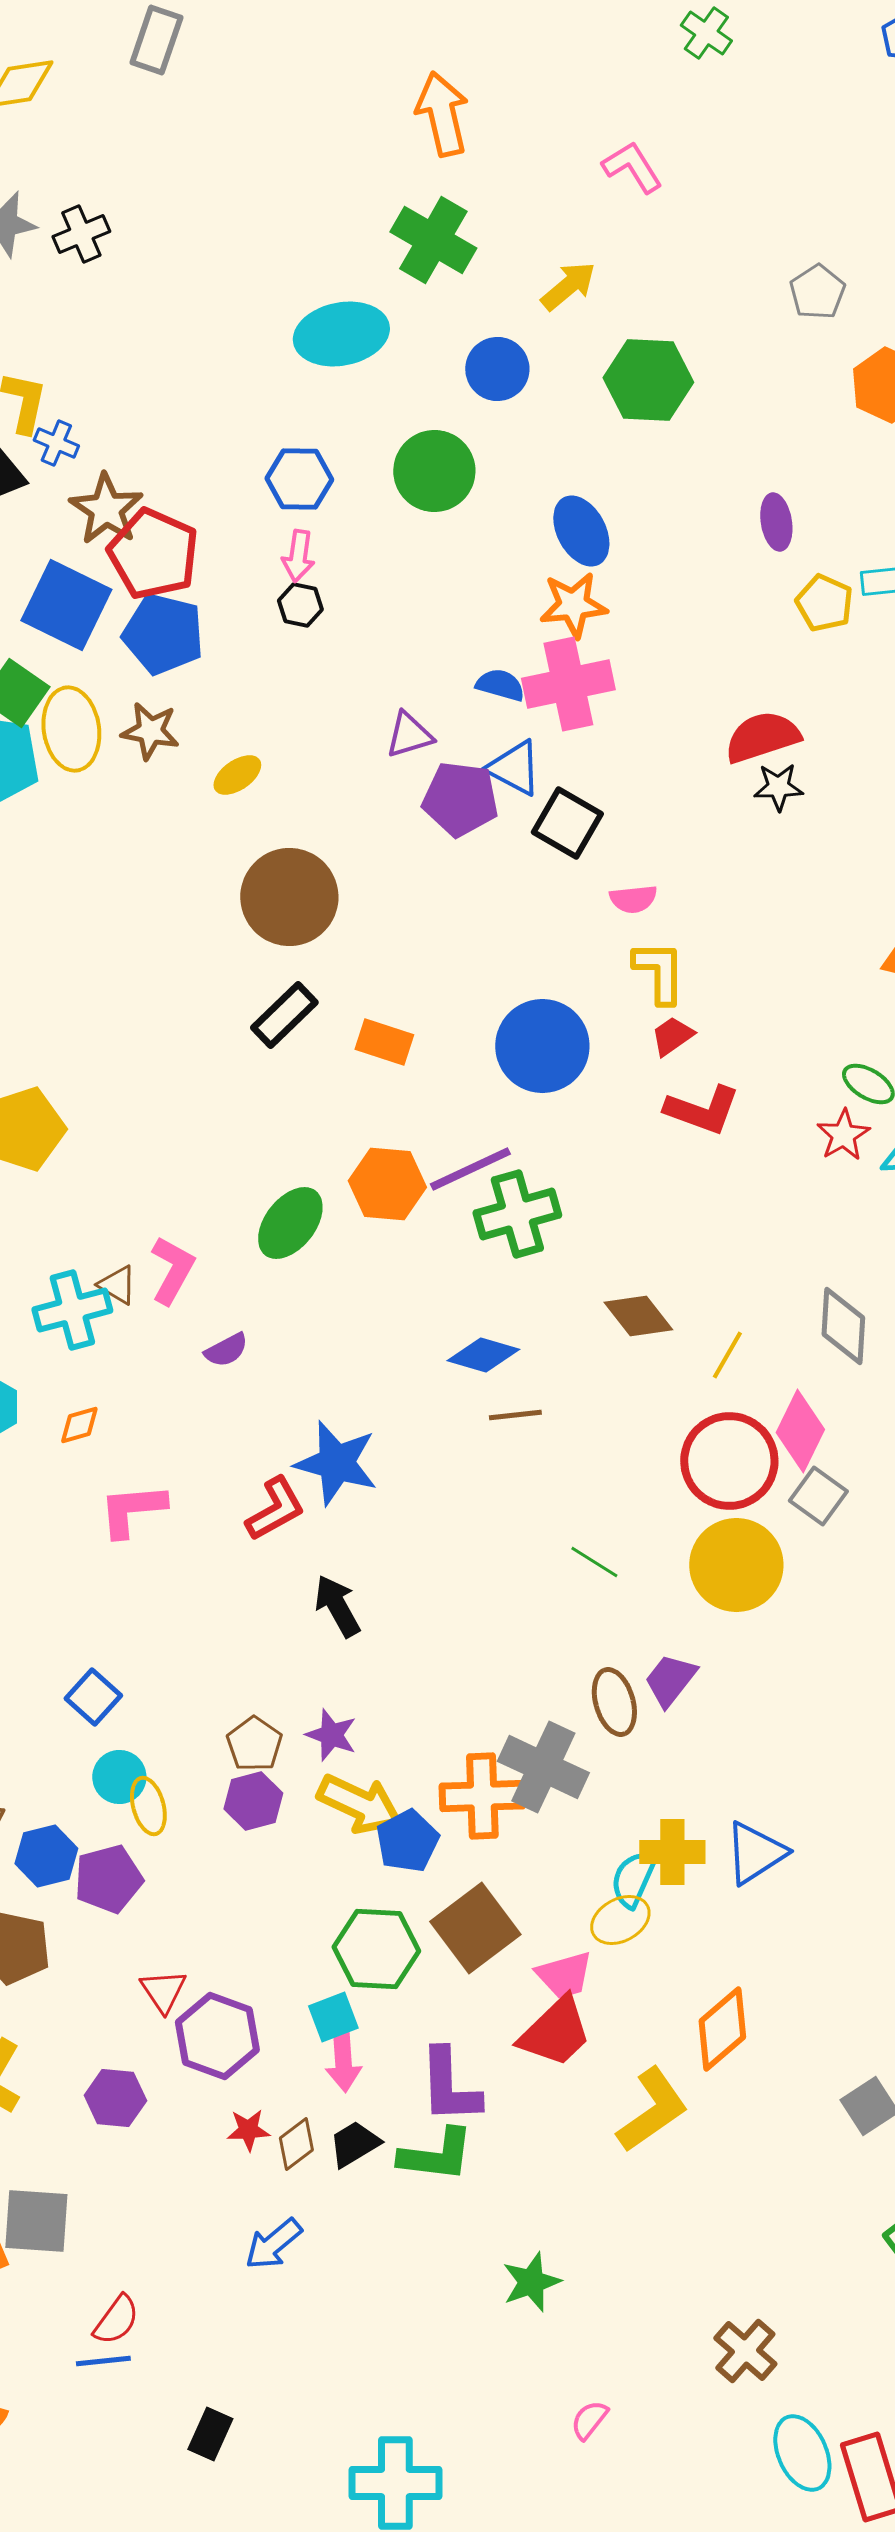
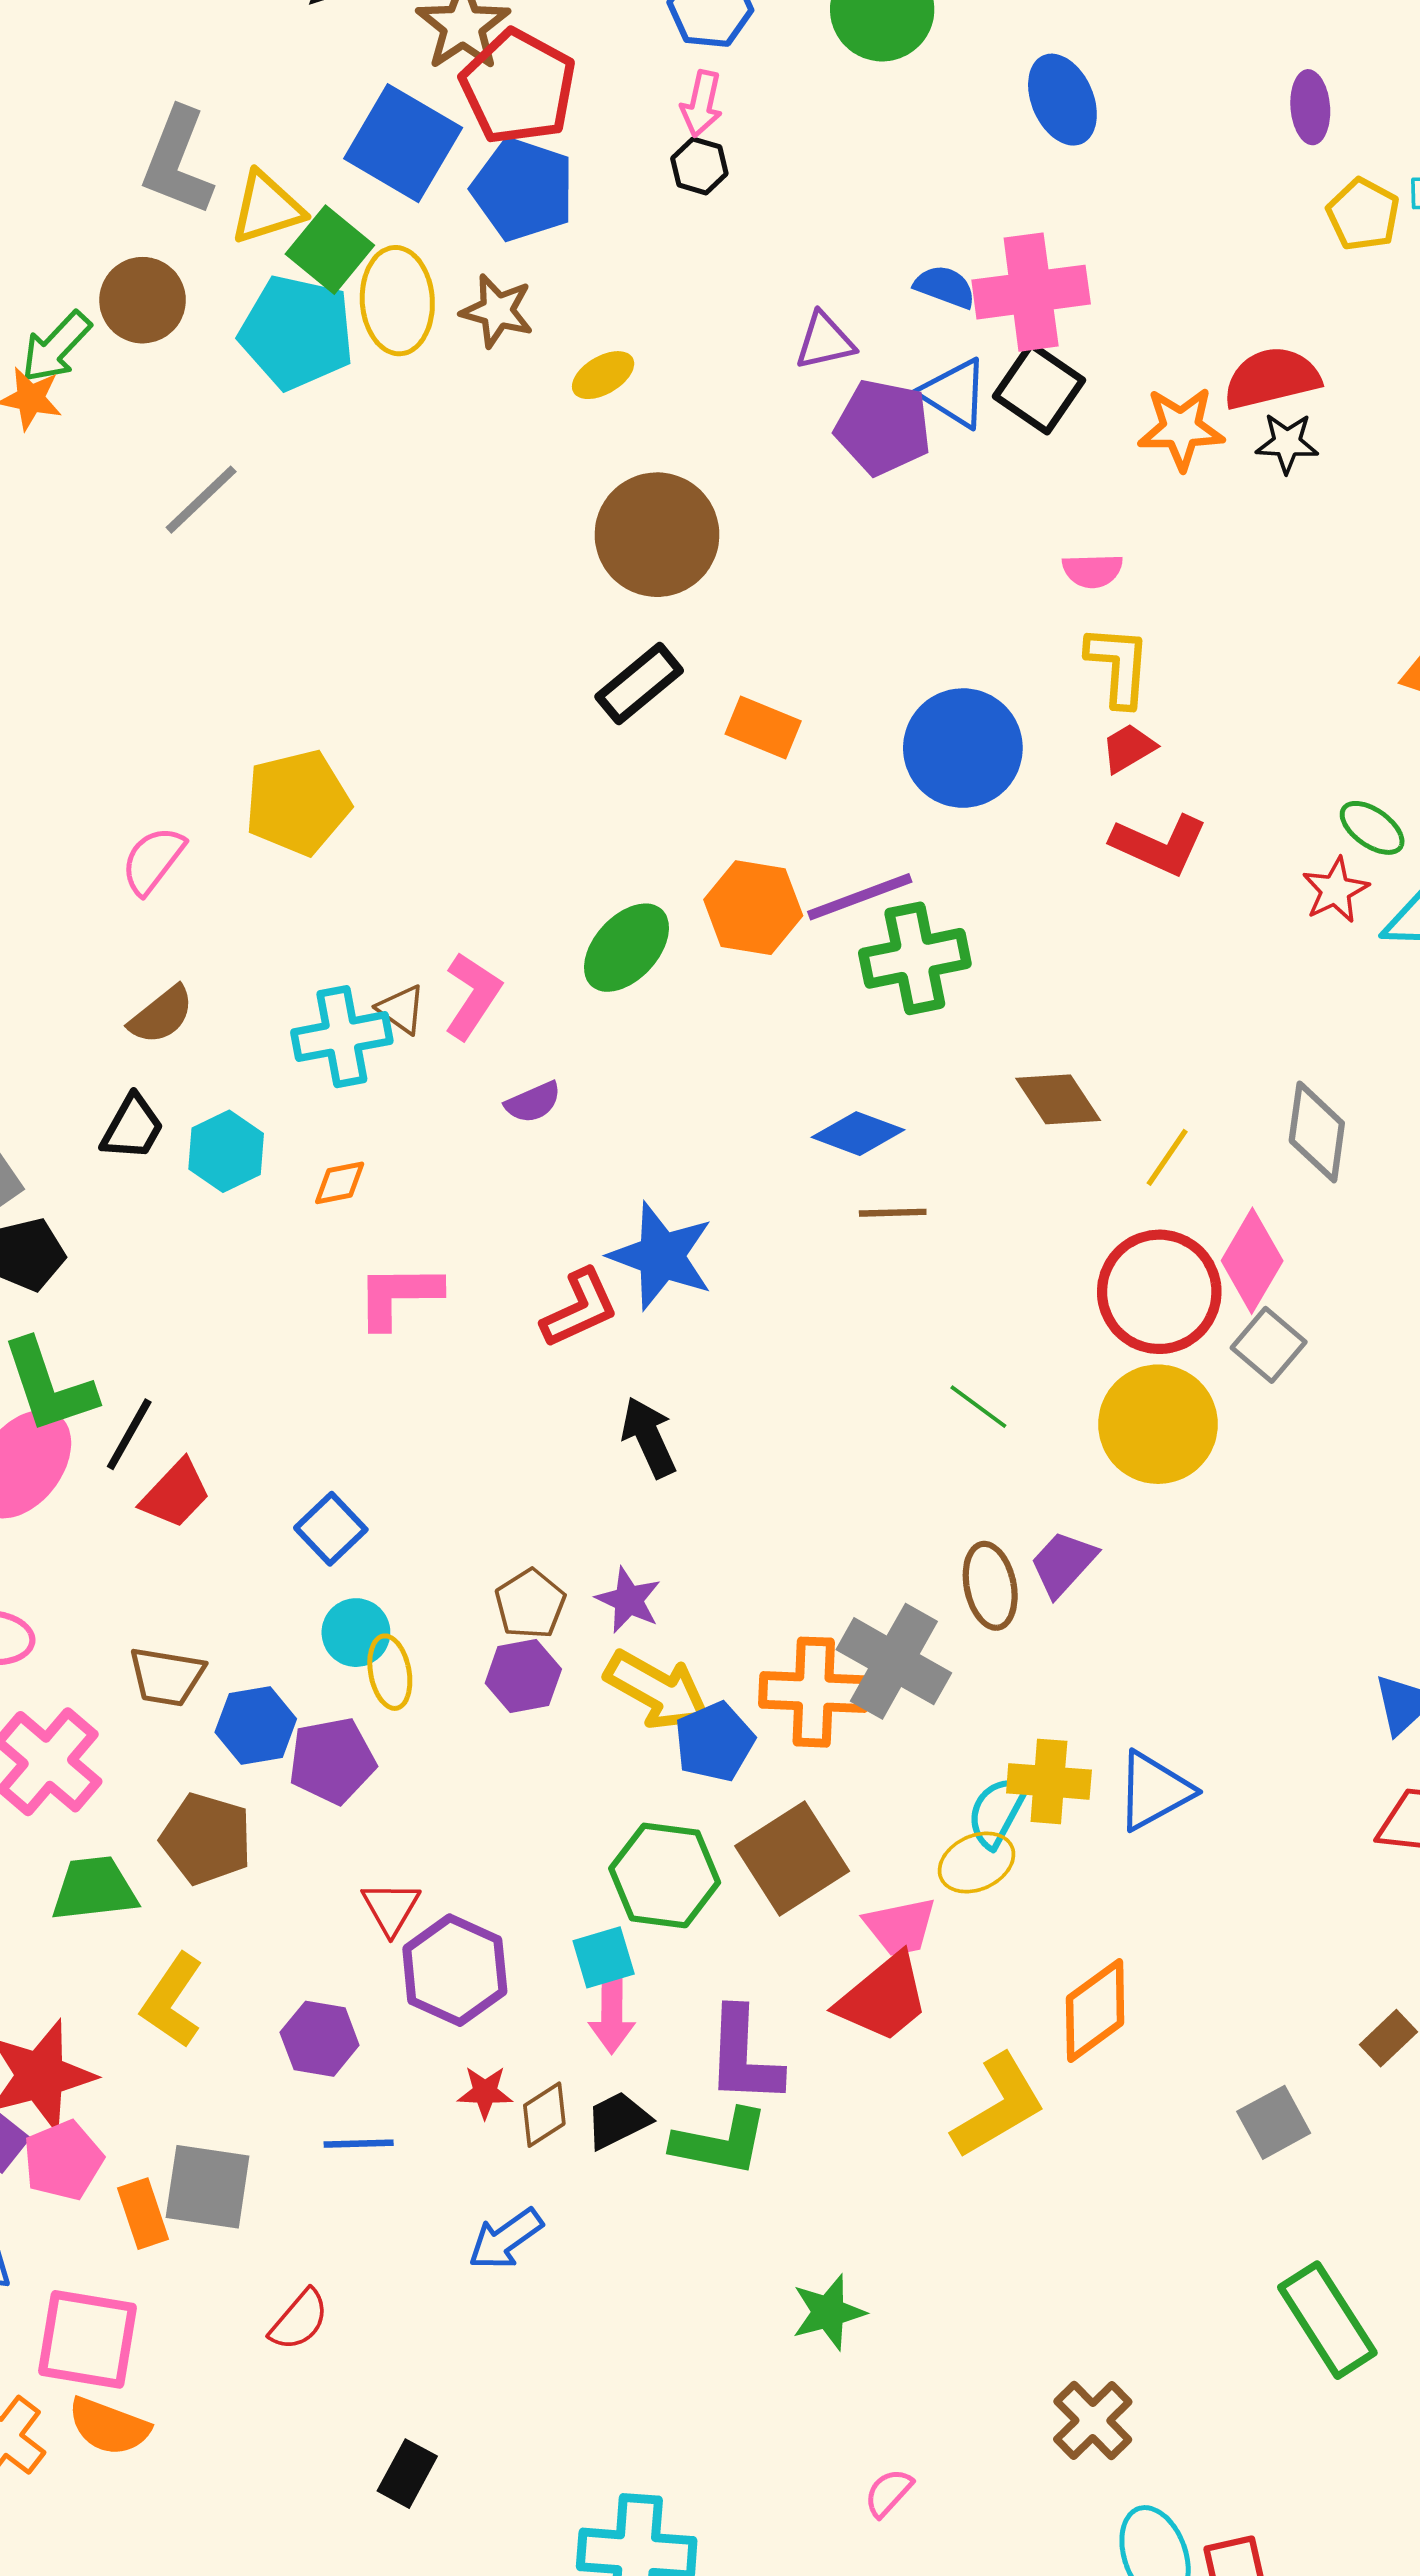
orange star: (573, 605) -> (1181, 428), moved
black square: (567, 823) -> (1039, 388), moved
blue line: (103, 2361) -> (359, 2144), moved

